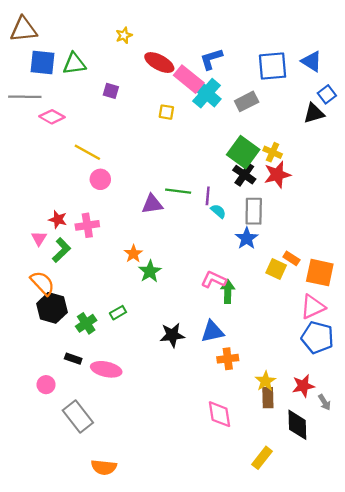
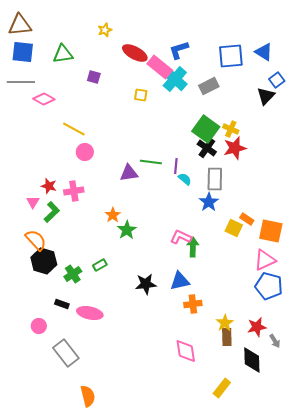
blue square: (42, 63) -> (23, 52), moved
black triangle: (314, 113) -> (266, 96), turned -30
orange semicircle: (104, 467) -> (88, 396), turned -110

